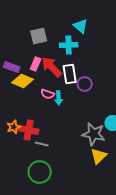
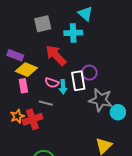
pink rectangle: (36, 64) -> (23, 86), moved, turned -32
white rectangle: (70, 74) -> (78, 81), moved
red cross: (29, 130) -> (33, 119), turned -30
gray star: (94, 134) -> (101, 100), moved
gray line: (42, 144) -> (46, 103), moved

